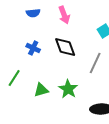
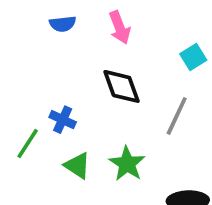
blue cross: (33, 48) -> (63, 120), moved
green triangle: (41, 90) -> (77, 166), turned 49

